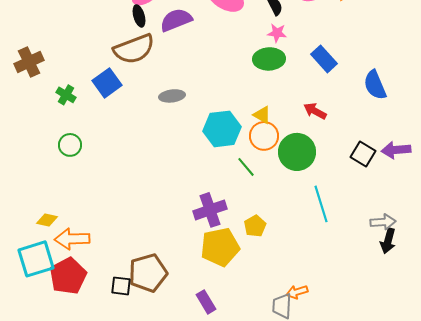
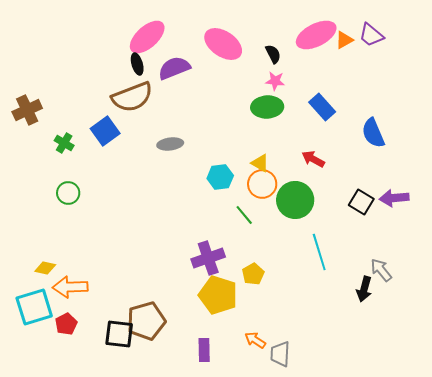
cyan hexagon: (222, 129) -> (220, 177), size x0.7
gray arrow: (383, 222) -> (381, 270), turned -125
black arrow: (388, 241) -> (364, 289), moved
yellow pentagon: (220, 247) -> (218, 295), turned 30
red pentagon: (68, 276) -> (66, 324), size x0.6
black square: (121, 286) -> (119, 334), size x1.4
orange arrow: (297, 292) -> (255, 340), moved, turned 50
purple rectangle: (206, 302) -> (204, 350), turned 30

